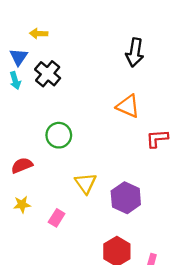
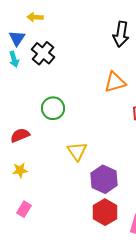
orange triangle: (128, 106) -> (115, 82), turned -40
purple hexagon: (126, 198) -> (104, 179), moved
pink rectangle: (57, 218) -> (24, 209), moved

